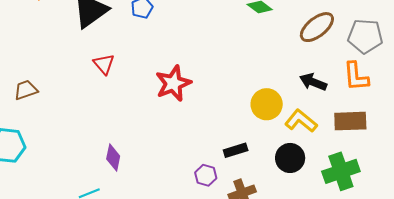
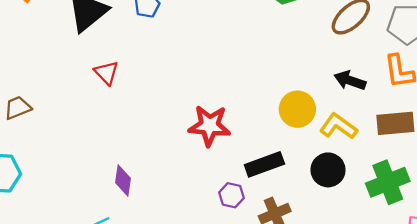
red star: (173, 83) -> (209, 126), moved, turned 30
black rectangle: (236, 150) -> (264, 164), size x1.4

